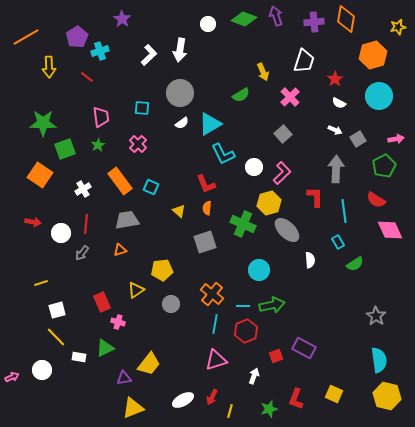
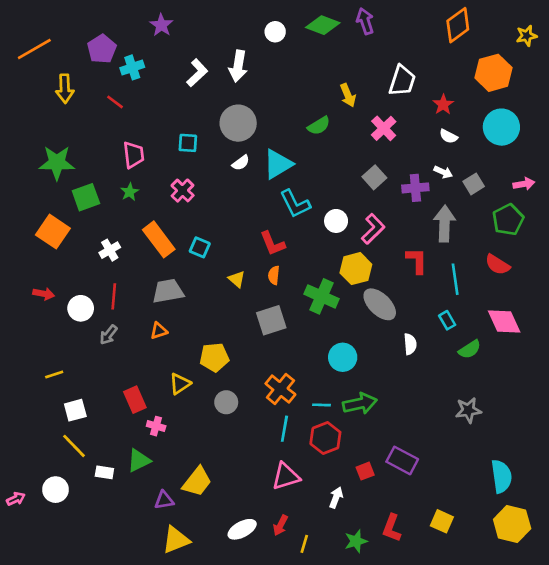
orange diamond: (346, 19) -> (458, 25), turned 44
purple cross: (314, 22) -> (415, 188), moved
pink diamond: (390, 230) -> (504, 322), moved
gray star: (376, 316) -> (468, 410), moved, turned 30

